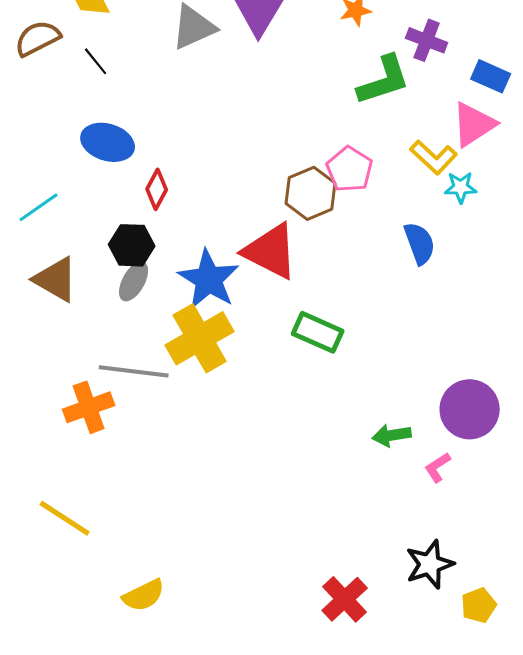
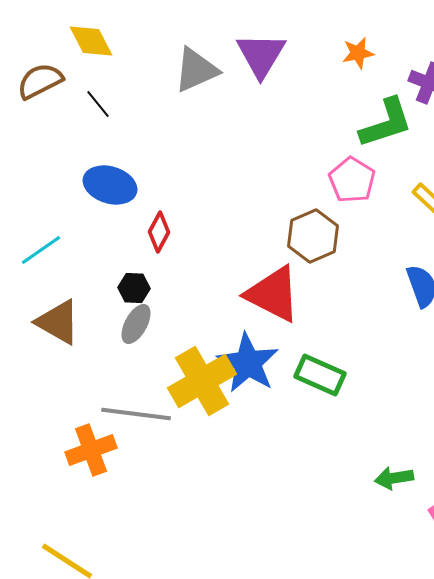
pink pentagon: (350, 169) -> (352, 180), moved
black hexagon: (132, 245) -> (134, 288), size x0.7
blue star: (209, 279) -> (248, 363), moved

